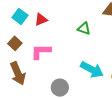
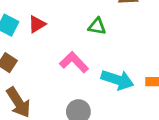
pink L-shape: (41, 51) -> (74, 62), moved, turned 55

